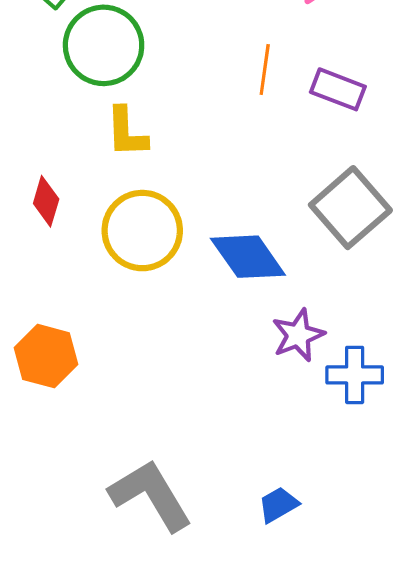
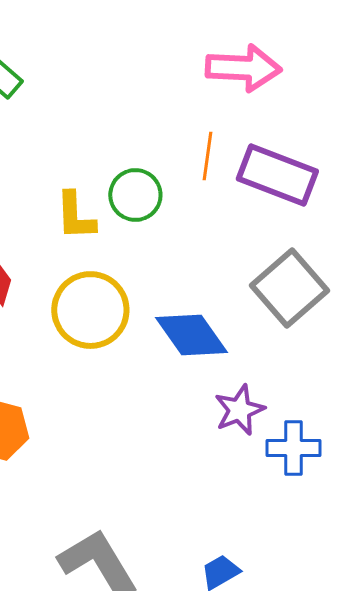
green circle: (104, 45) -> (135, 195), moved, size x0.7
purple rectangle: (338, 89) -> (277, 175), size x1.5

